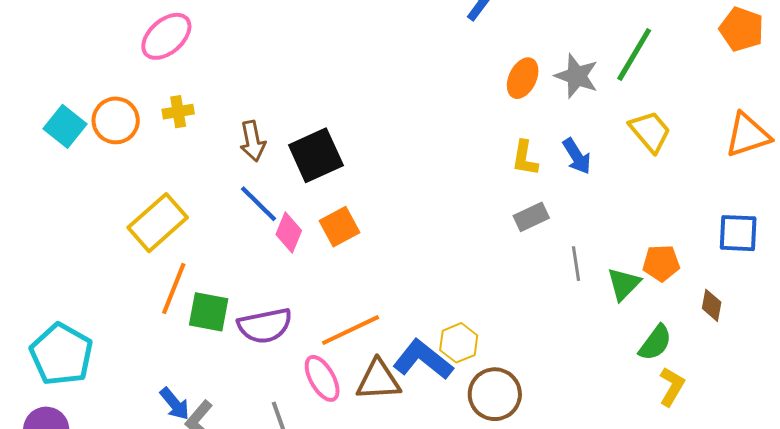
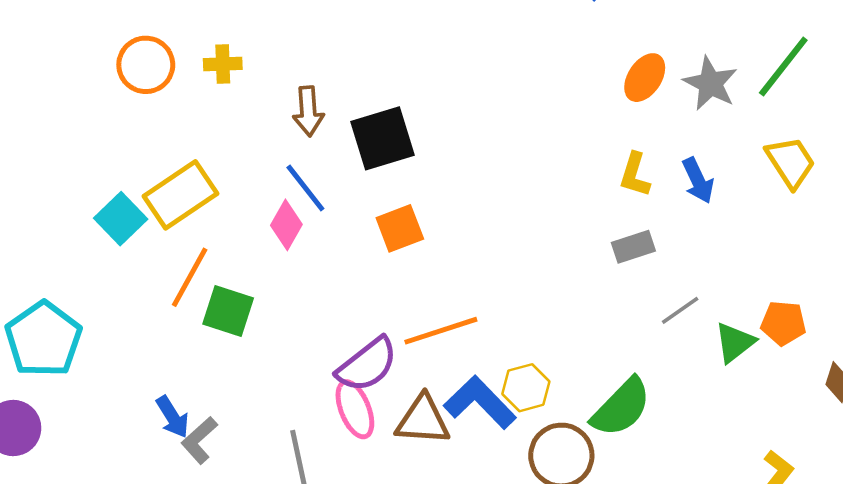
cyan square: (65, 126) -> (121, 219), moved
pink diamond: (289, 233) -> (286, 225), moved
gray line: (576, 264) -> (680, 310), turned 56
purple semicircle: (265, 326) -> (367, 365), moved, turned -34
orange line: (350, 330) -> (441, 331), moved
green semicircle: (655, 343) -> (621, 407), moved, size x1.4

